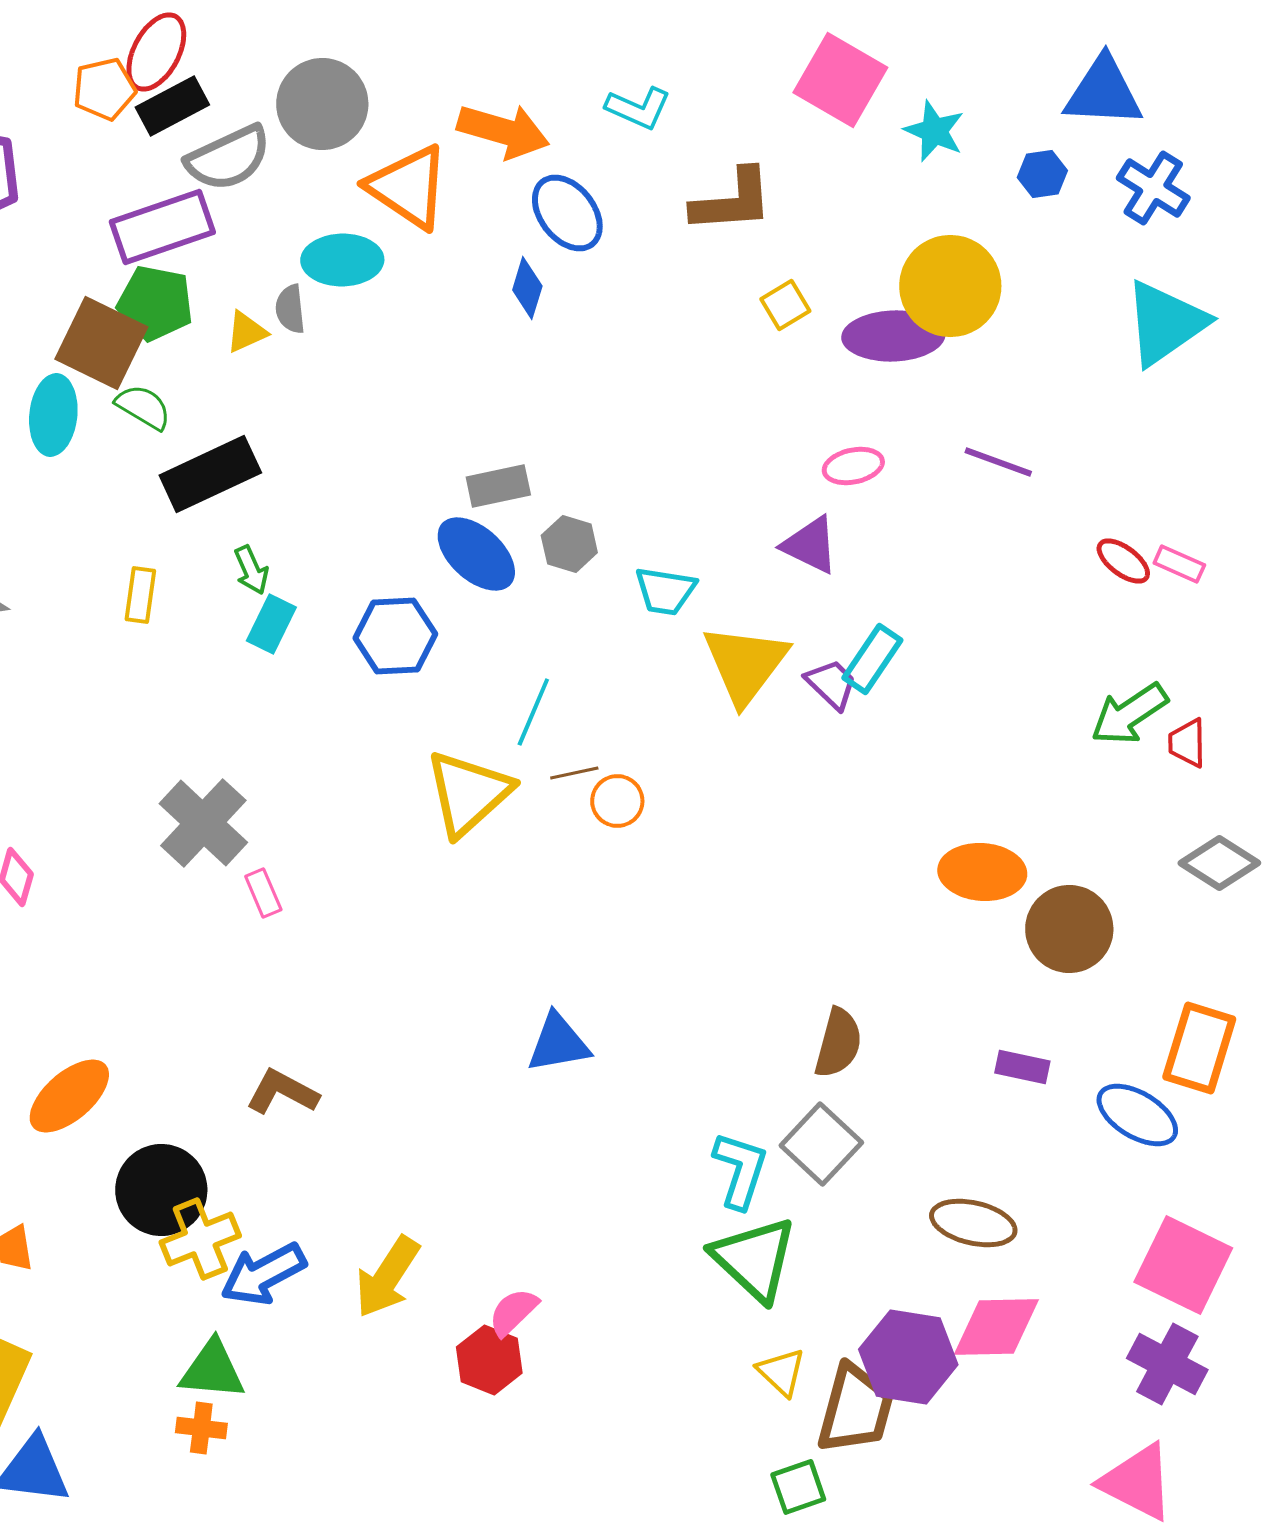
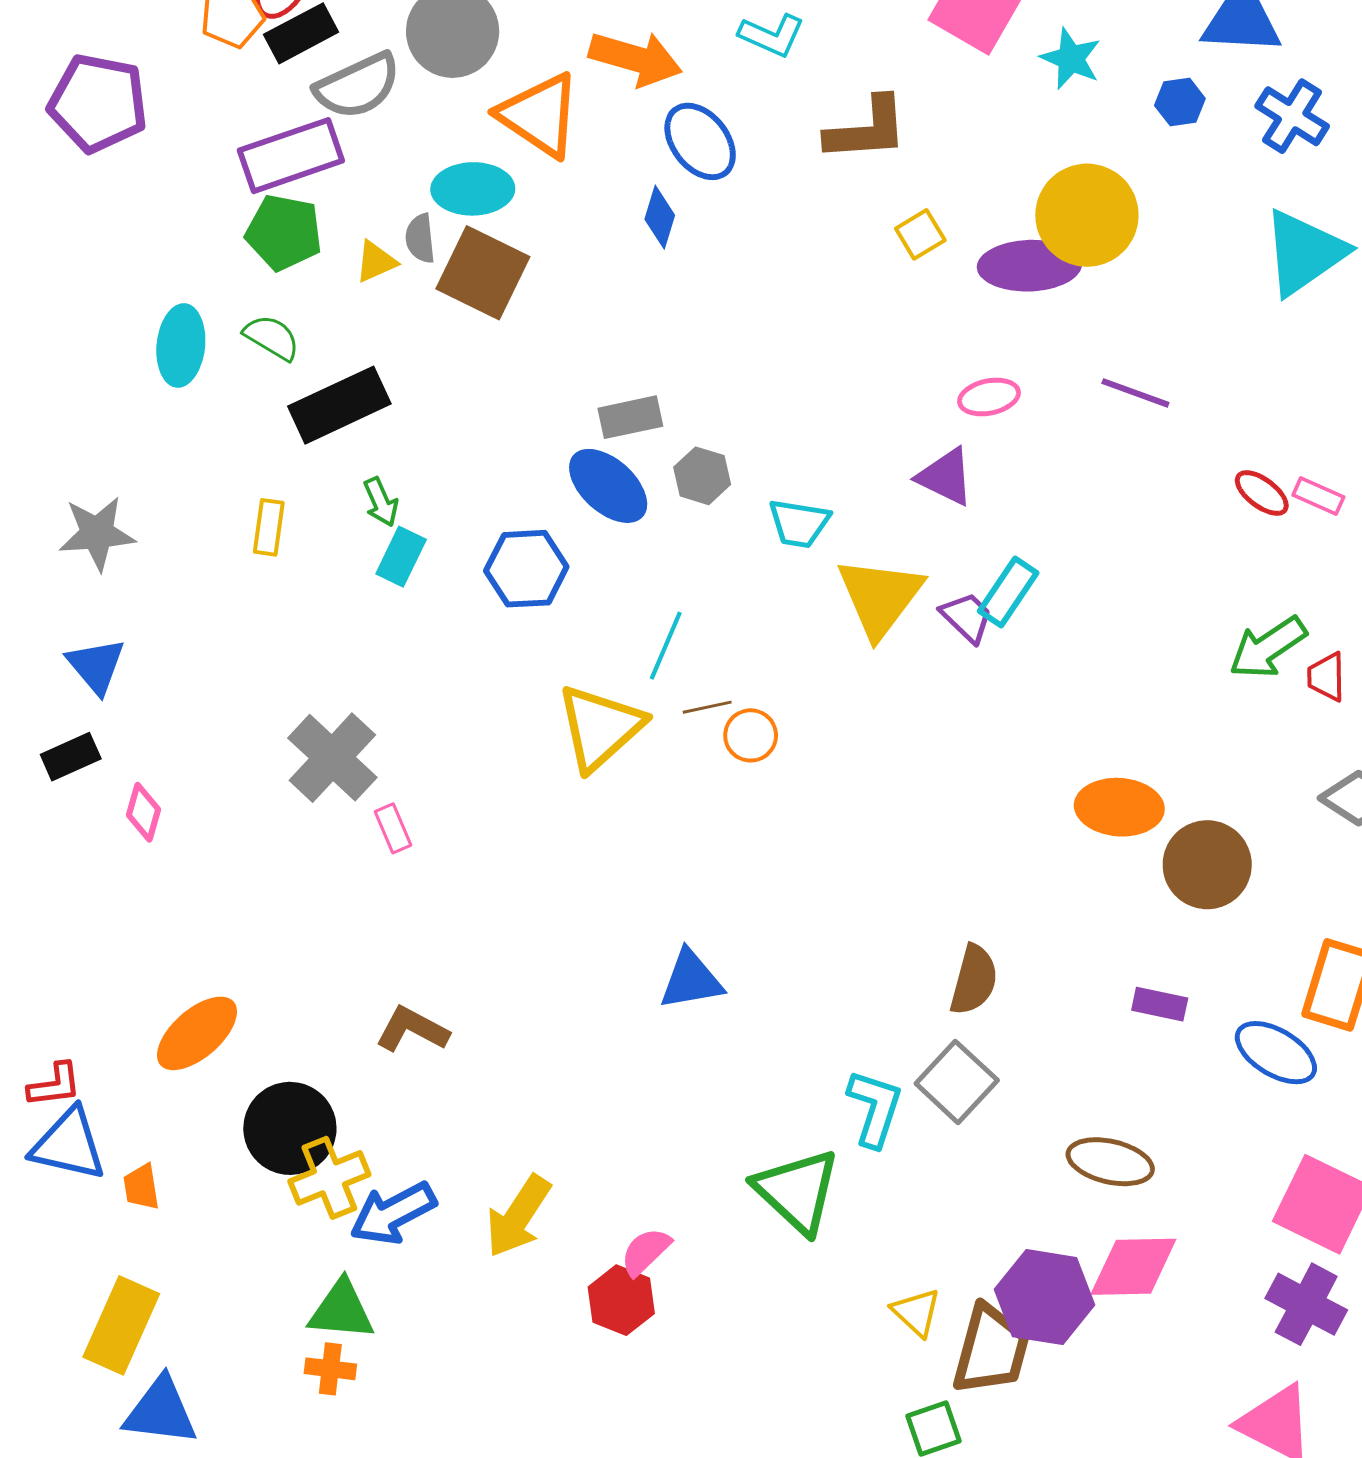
brown square: (101, 343) -> (483, 273), moved
green triangle: (754, 1259) -> (797, 1191), moved

